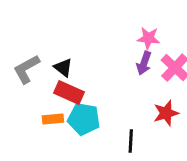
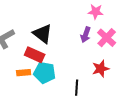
pink star: (148, 38) -> (96, 12), moved
black triangle: (63, 68) -> (43, 34), moved, size x1.5

